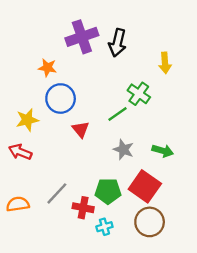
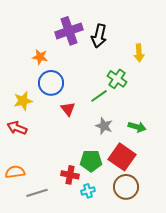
gray line: (57, 193) -> (37, 193), moved, turned 30

